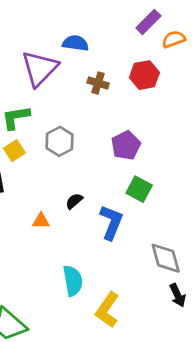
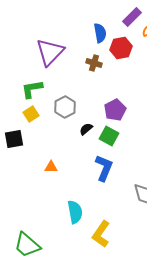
blue semicircle: (75, 43) -> (100, 33), moved, turned 72
red hexagon: (144, 75) -> (121, 48), moved
green square: (139, 189) -> (109, 136), moved
black semicircle: (74, 201) -> (86, 129), moved

